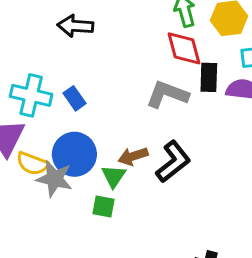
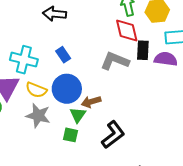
blue rectangle: (74, 98) -> (63, 55), moved
blue circle: (74, 154) -> (67, 89), moved
black L-shape: (173, 162) -> (113, 135), moved
yellow semicircle: (32, 164) -> (36, 90), moved

